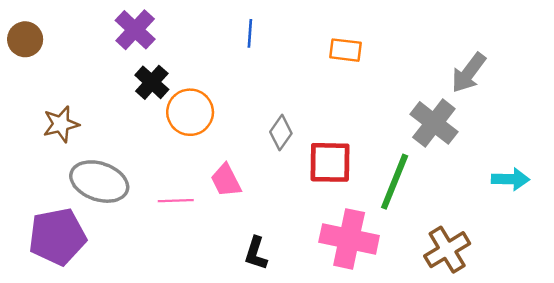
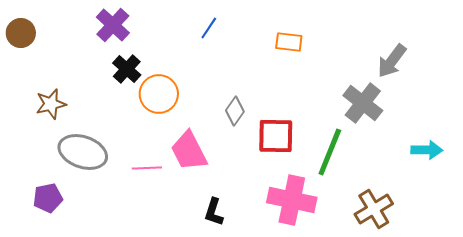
blue line: (250, 33) -> (209, 28), turned 30
pink trapezoid: (226, 180) -> (189, 151), size x1.4
purple pentagon: (57, 237) -> (48, 198), size x0.6

